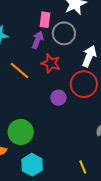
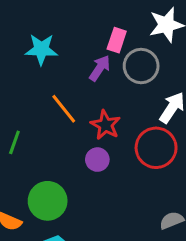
red star: (51, 63) -> (106, 125), moved
purple circle: (58, 98) -> (97, 160), moved

